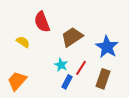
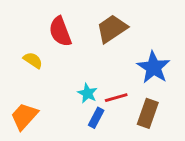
brown trapezoid: (72, 37) -> (112, 29), moved
red line: (81, 68) -> (116, 98), turned 42

